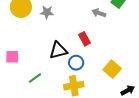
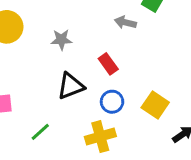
gray star: (47, 12) -> (61, 40), moved
blue circle: (76, 63) -> (112, 102), moved

